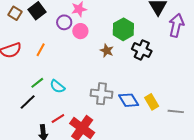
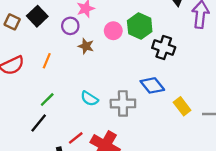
pink circle: (80, 31) -> (113, 31), moved
brown star: (107, 51) -> (86, 46), moved
cyan semicircle: (57, 86) -> (89, 99), moved
blue diamond: (129, 100) -> (152, 85), moved

